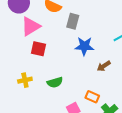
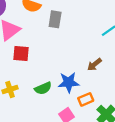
blue star: (84, 46) -> (69, 82), moved
orange rectangle: (92, 97) -> (86, 99), turned -40

